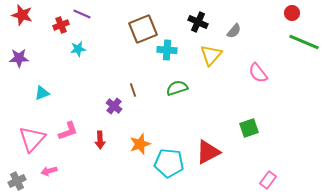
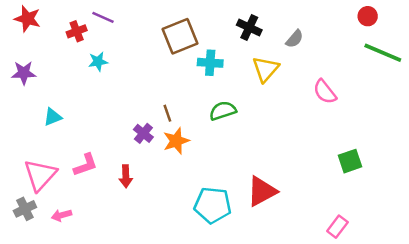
green square: (249, 128) -> (350, 161), moved
orange star: (140, 144) -> (176, 141), moved
gray cross: (17, 181) -> (25, 209), moved

